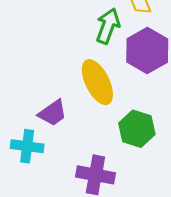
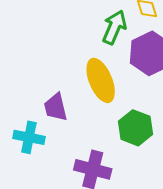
purple trapezoid: (53, 113) -> (56, 107), turned 108

